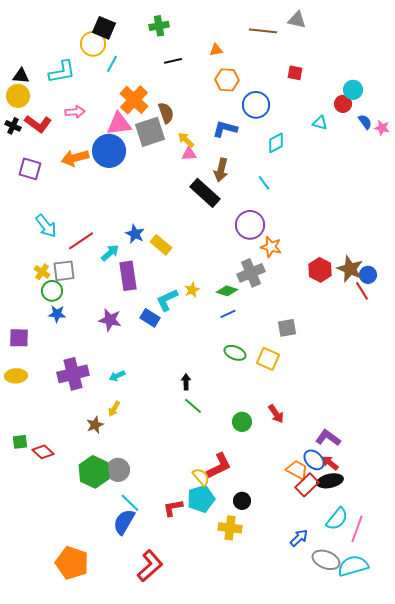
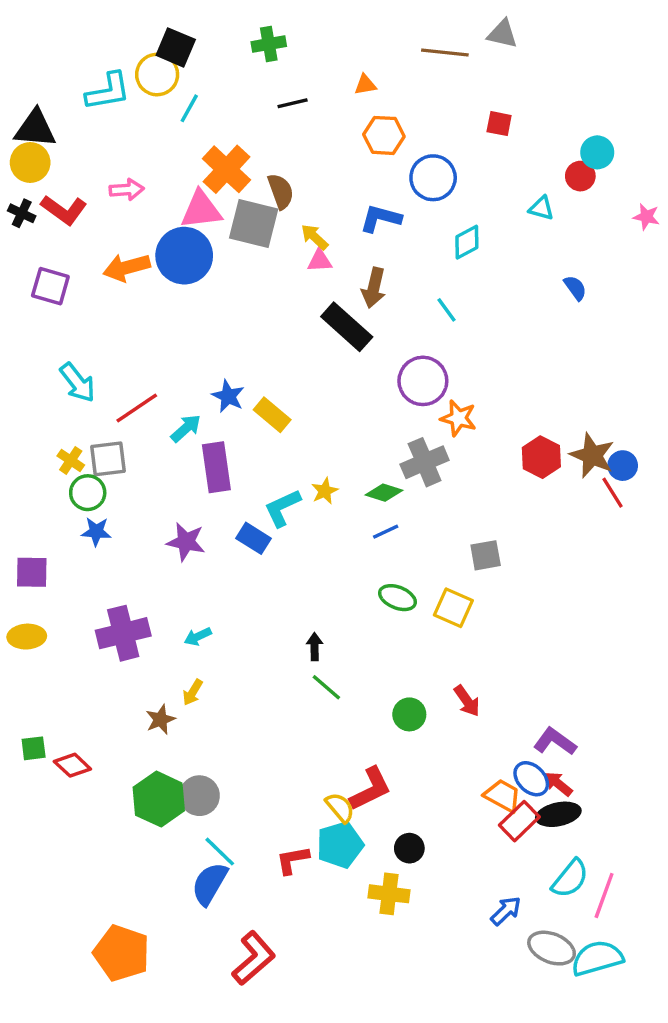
cyan L-shape: (62, 72) -> (108, 91), moved
black triangle: (21, 76) -> (35, 129), size x1.5
blue semicircle: (365, 122) -> (575, 288), moved
gray square: (150, 132) -> (254, 223), turned 32

